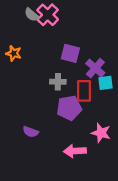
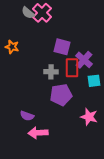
cyan square: (106, 83) -> (94, 81), moved
red rectangle: (84, 91) -> (72, 68), moved
pink arrow: (75, 151) -> (38, 133), moved

